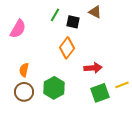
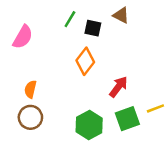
red arrow: (93, 68) -> (118, 87), turned -48
green hexagon: (54, 88) -> (89, 125), moved

